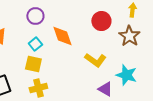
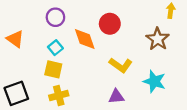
yellow arrow: (132, 10) -> (171, 11), moved
red circle: (101, 21) -> (110, 24), moved
purple triangle: (105, 89) -> (116, 97), moved, turned -35

